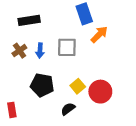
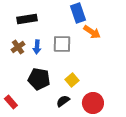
orange arrow: (99, 34) -> (92, 32), turned 78
red circle: (100, 92) -> (93, 103), moved
red rectangle: (12, 110) -> (11, 102), turned -32

